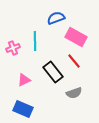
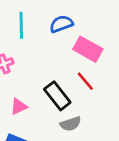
cyan line: (35, 41) -> (21, 25), moved
gray semicircle: (74, 93) -> (71, 124), moved

